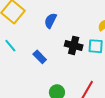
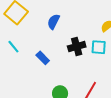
black cross: (74, 45) -> (77, 47), turned -30

